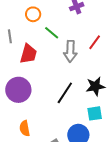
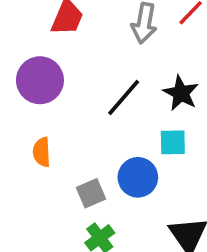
black star: (95, 86) -> (181, 93), turned 30

